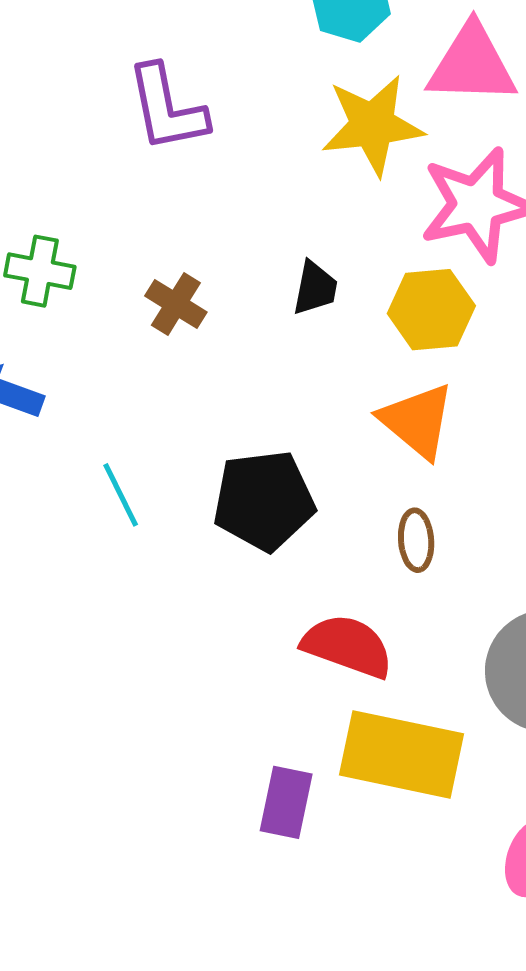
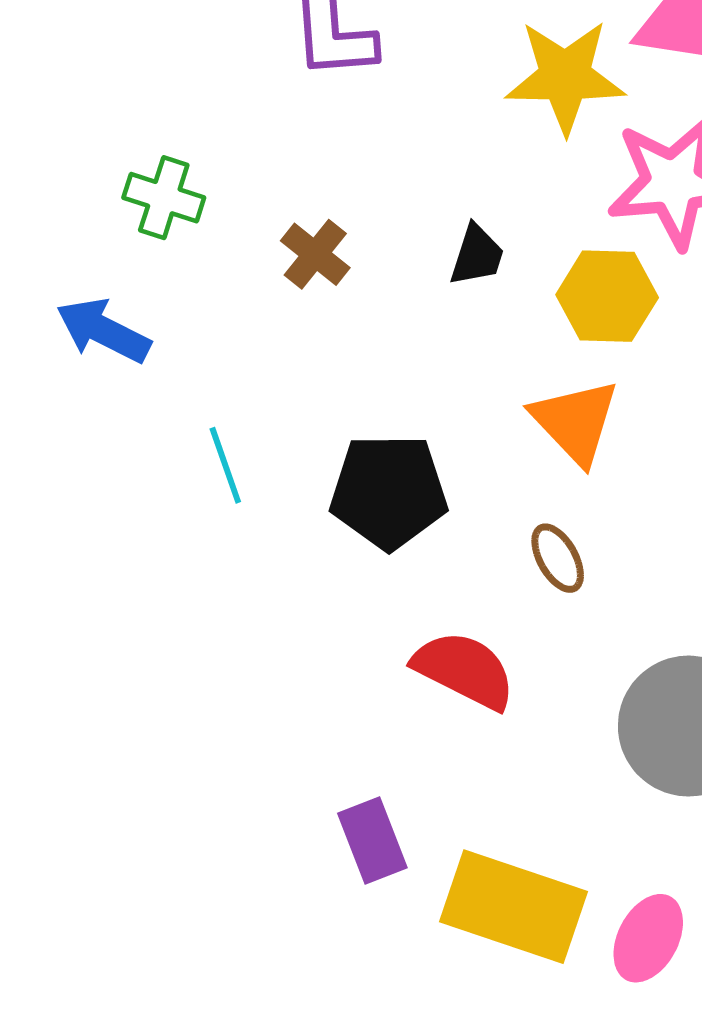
brown ellipse: (416, 540) -> (558, 558), turned -32
yellow rectangle: (401, 754) -> (514, 907), moved
purple rectangle: (286, 802) -> (372, 841), turned -40

